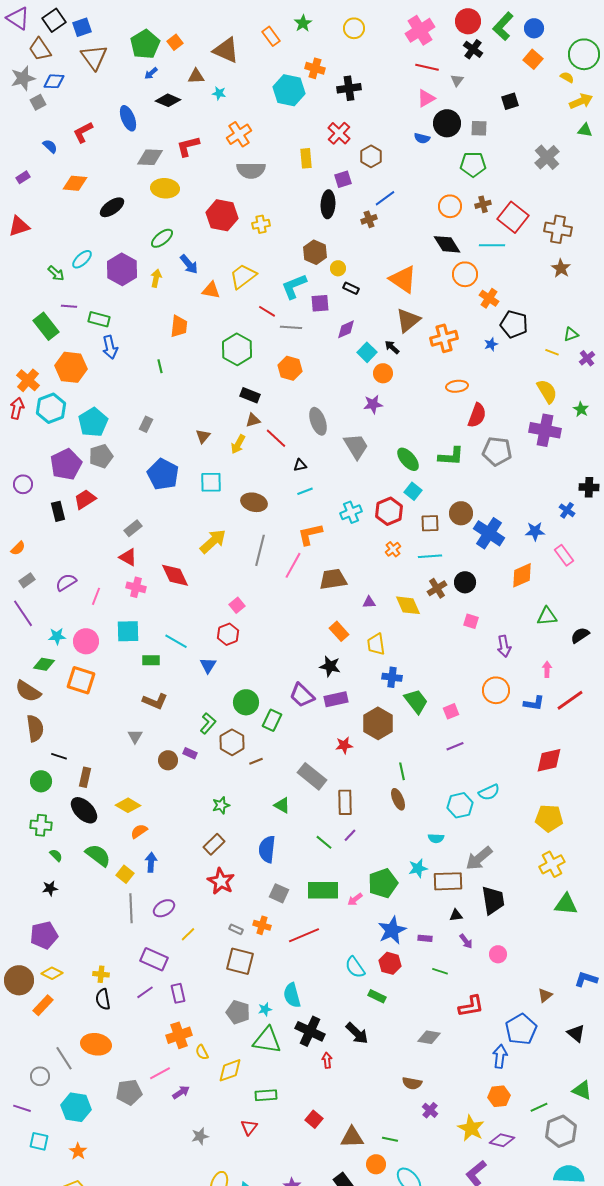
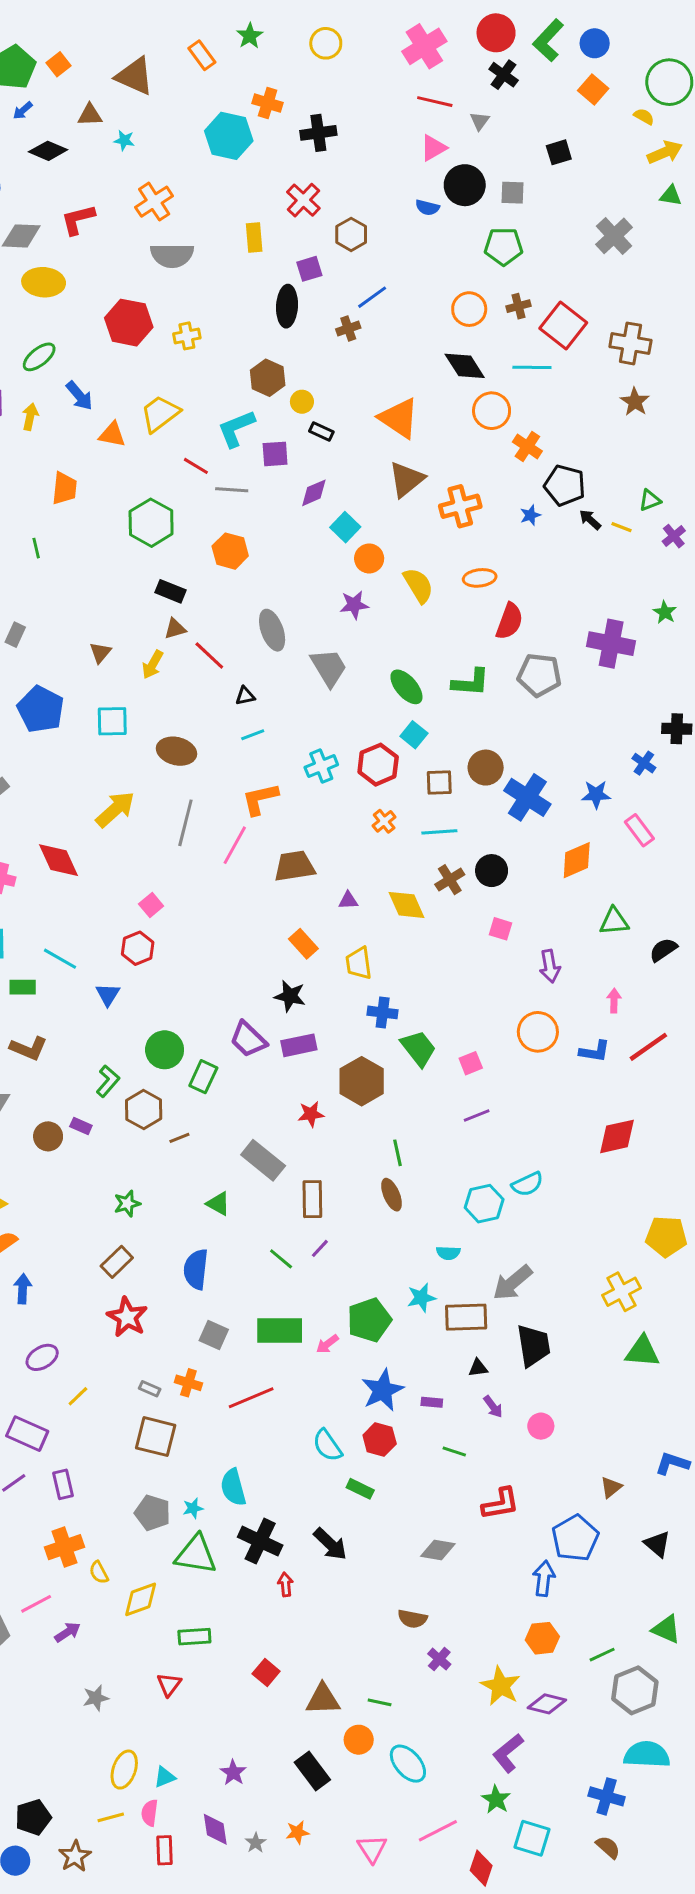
black arrow: (392, 347) -> (590, 520), moved
yellow semicircle: (547, 391) -> (418, 585), moved
yellow pentagon: (549, 818) -> (666, 1236), moved

